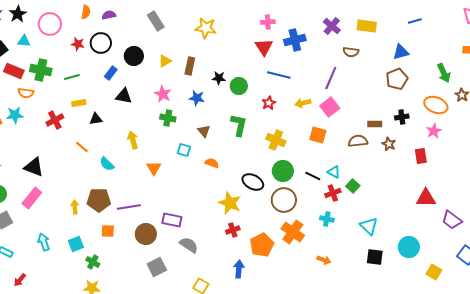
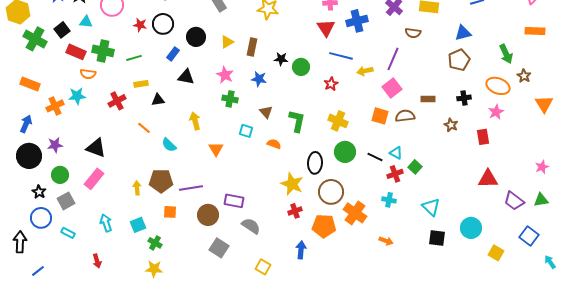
yellow arrow: (303, 103) -> (365, 71), moved
brown rectangle: (375, 124) -> (428, 99), moved
green L-shape: (239, 125) -> (297, 121), moved
brown semicircle: (358, 141) -> (405, 116), moved
black ellipse: (253, 182) -> (315, 163), turned 65
brown circle: (284, 200) -> (331, 192), moved
orange pentagon: (262, 245) -> (324, 226), turned 30
gray square: (157, 267) -> (219, 248), turned -30
red arrow: (20, 280) -> (97, 261), moved, turned -56

